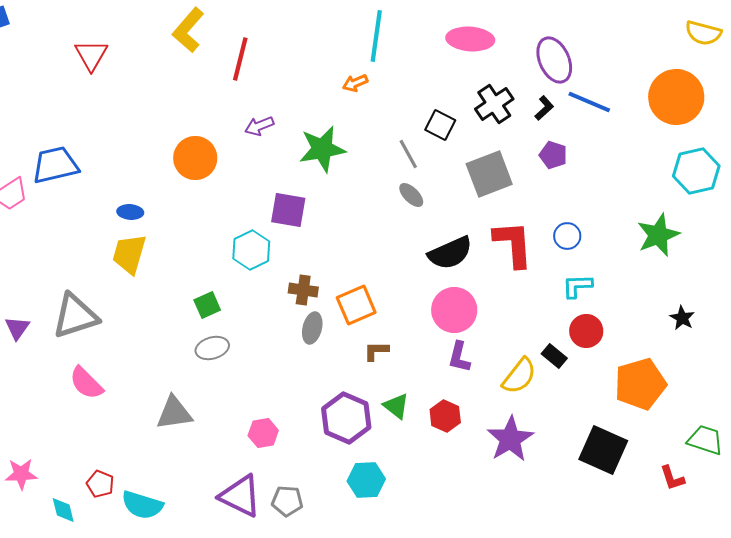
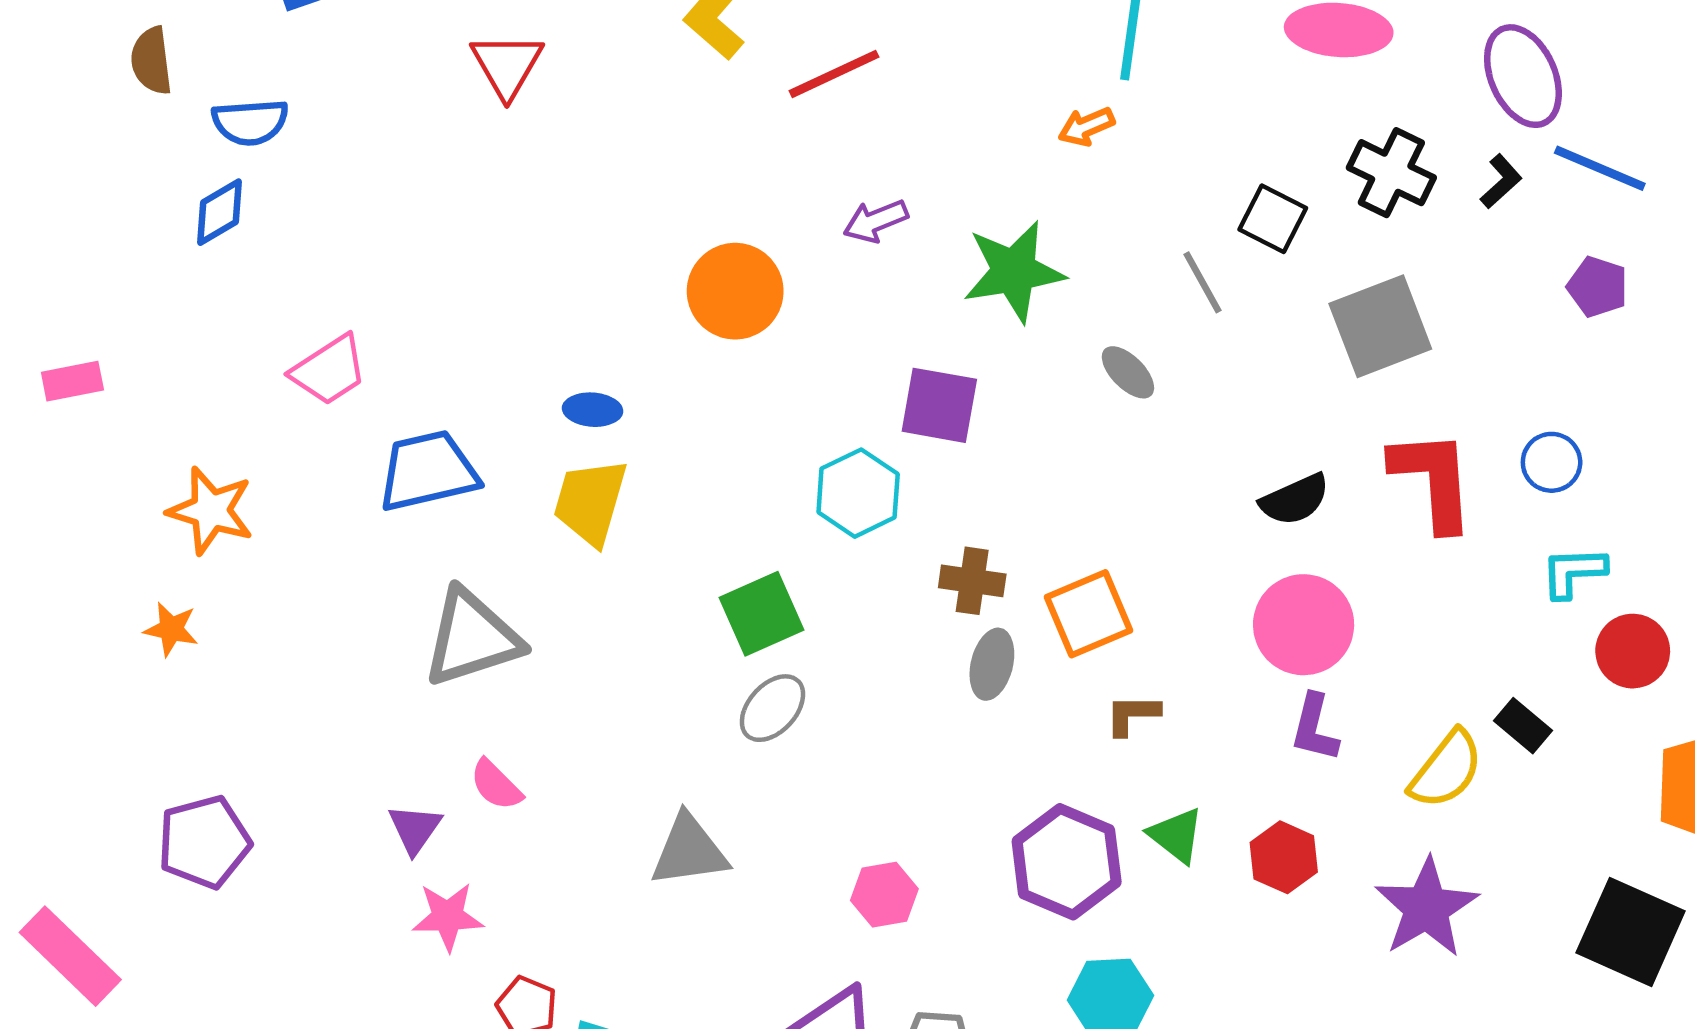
red line: (240, 59) -> (834, 74), turned 51
black cross: (494, 104) -> (1391, 173), turned -30
purple pentagon: (553, 155) -> (1598, 287), moved
blue trapezoid: (55, 165) -> (428, 471), moved
gray ellipse: (411, 195) -> (1128, 372), moved
black semicircle: (450, 253) -> (1295, 500), size x0.7
green square: (207, 305) -> (761, 614), size x1.4
purple triangle: (17, 328) -> (415, 829), moved
red circle: (586, 331) -> (1633, 651), moved
gray ellipse: (212, 348) -> (772, 708), turned -32
pink semicircle: (86, 383) -> (496, 785), size x0.7
pink star: (21, 474) -> (448, 917), moved

